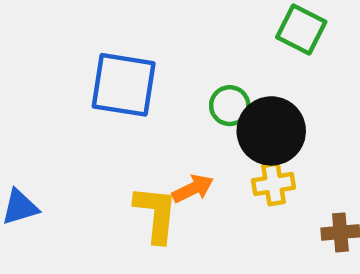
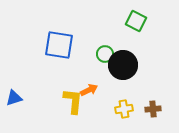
yellow cross: (274, 184) -> (124, 109), moved

